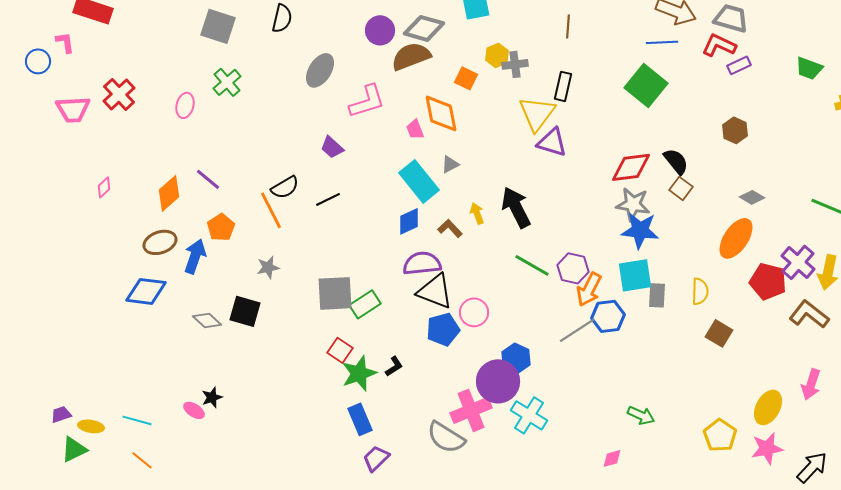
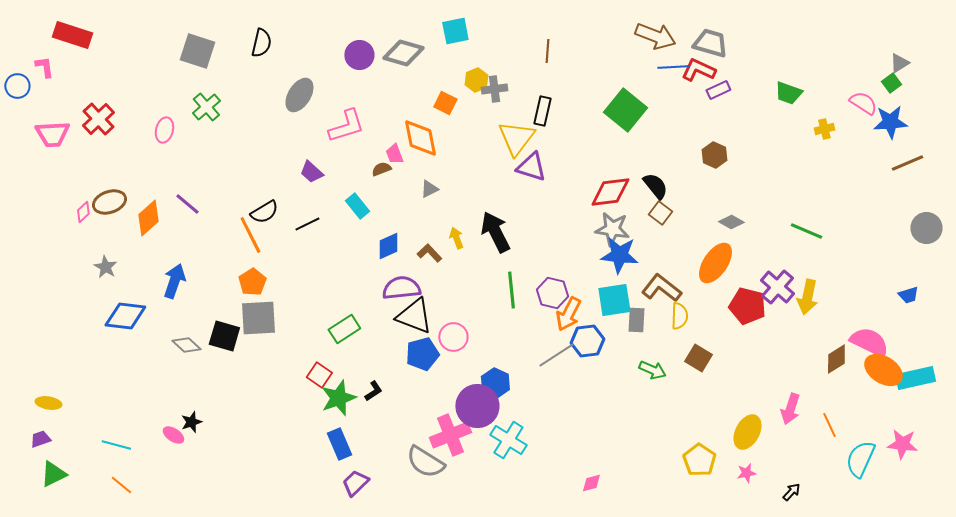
blue line: (662, 42) -> (673, 67), moved
brown semicircle: (411, 56) -> (381, 169), moved, size x0.5
cyan rectangle: (419, 181) -> (357, 206), moved, size x0.6
orange pentagon: (221, 227) -> (252, 282), moved
brown ellipse: (160, 242) -> (109, 202), moved
green line: (532, 265) -> (511, 290), turned 54
gray star: (268, 267) -> (105, 267), moved, turned -30
gray square: (335, 293) -> (258, 318), moved
brown L-shape: (809, 314) -> (661, 288), moved
green arrow: (641, 415) -> (652, 370), moved
yellow ellipse: (91, 426) -> (48, 403), moved
pink star: (767, 448) -> (746, 473), size x0.6
black arrow: (812, 467) -> (791, 492), size x0.6

